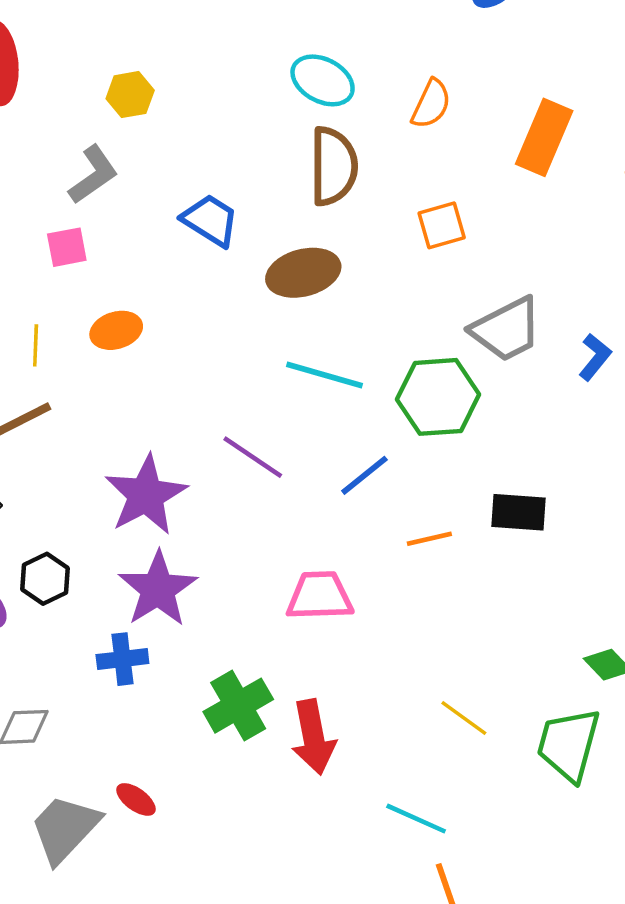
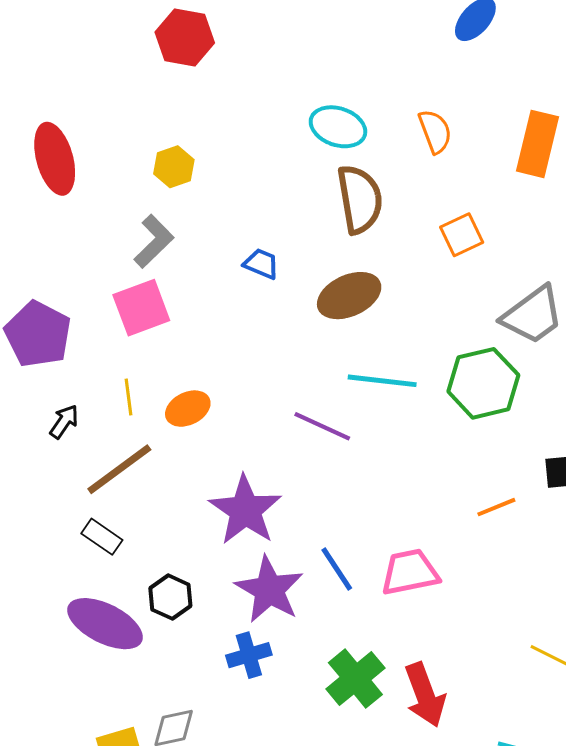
orange semicircle: (431, 104) -> (435, 131), turned -36
blue trapezoid: (210, 220) -> (261, 264), size x0.7
pink square: (67, 247) -> (141, 308), size x1.5
orange ellipse: (116, 330) -> (188, 409), moved
purple line: (253, 457) -> (322, 426), moved
blue line: (364, 475) -> (337, 569), moved, turned -75

